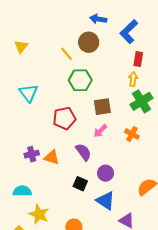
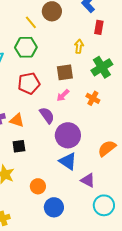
yellow arrow: (133, 79) -> (79, 46), moved
green hexagon: (80, 80) -> (26, 47), moved
purple circle: (106, 173) -> (68, 135), size x1.6
black square: (80, 184) -> (19, 146), moved, turned -32

